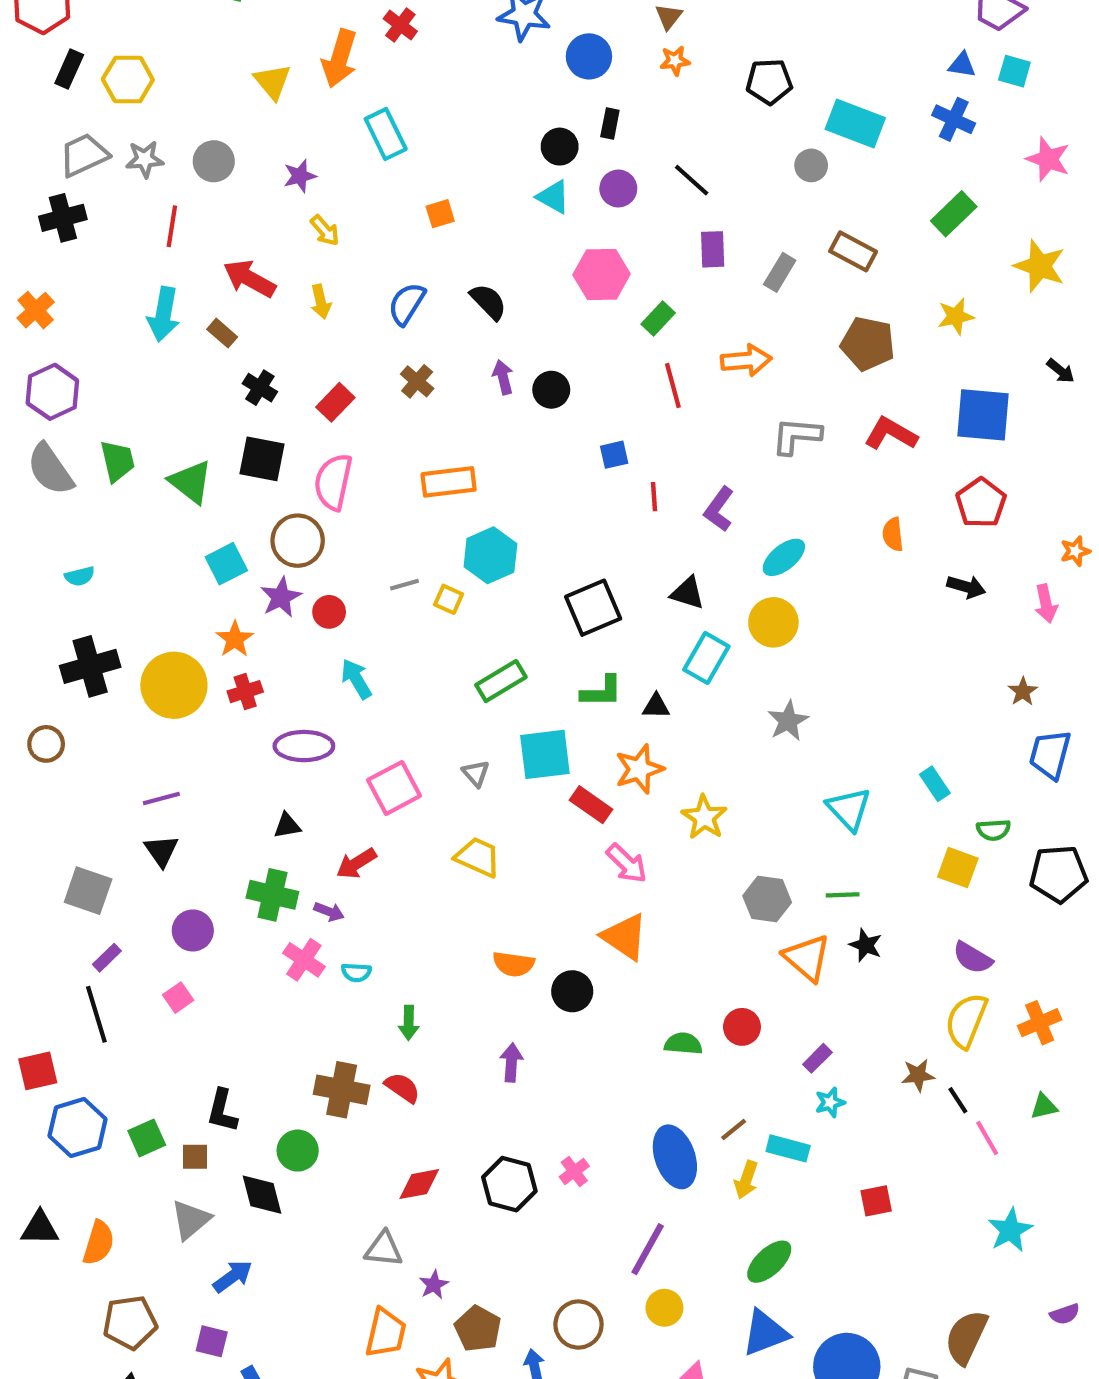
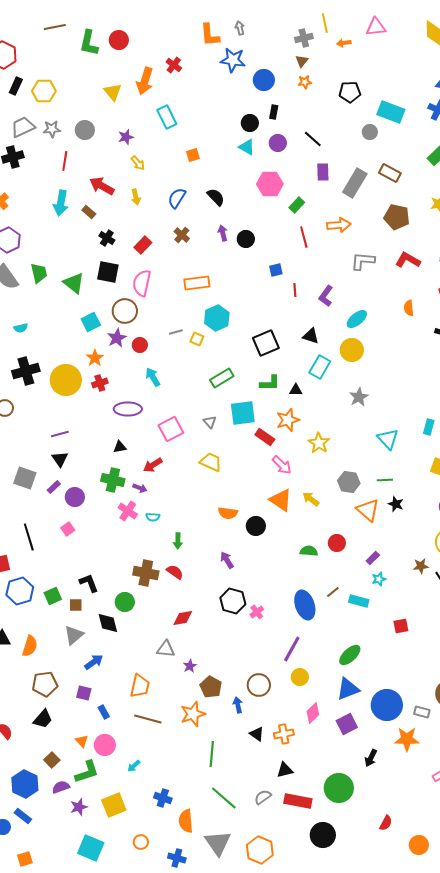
gray rectangle: (780, 272) -> (355, 183), size x1.6
cyan rectangle: (935, 784) -> (429, 427), turned 49
purple rectangle: (107, 958) -> (54, 487), moved
purple arrow: (511, 1063) -> (227, 560), turned -36
black L-shape: (222, 1111) -> (89, 583), turned 145
yellow arrow: (746, 1180) -> (311, 499), moved, turned 108
black hexagon: (509, 1184) -> (233, 601), moved
orange trapezoid: (386, 1333) -> (140, 686), moved

